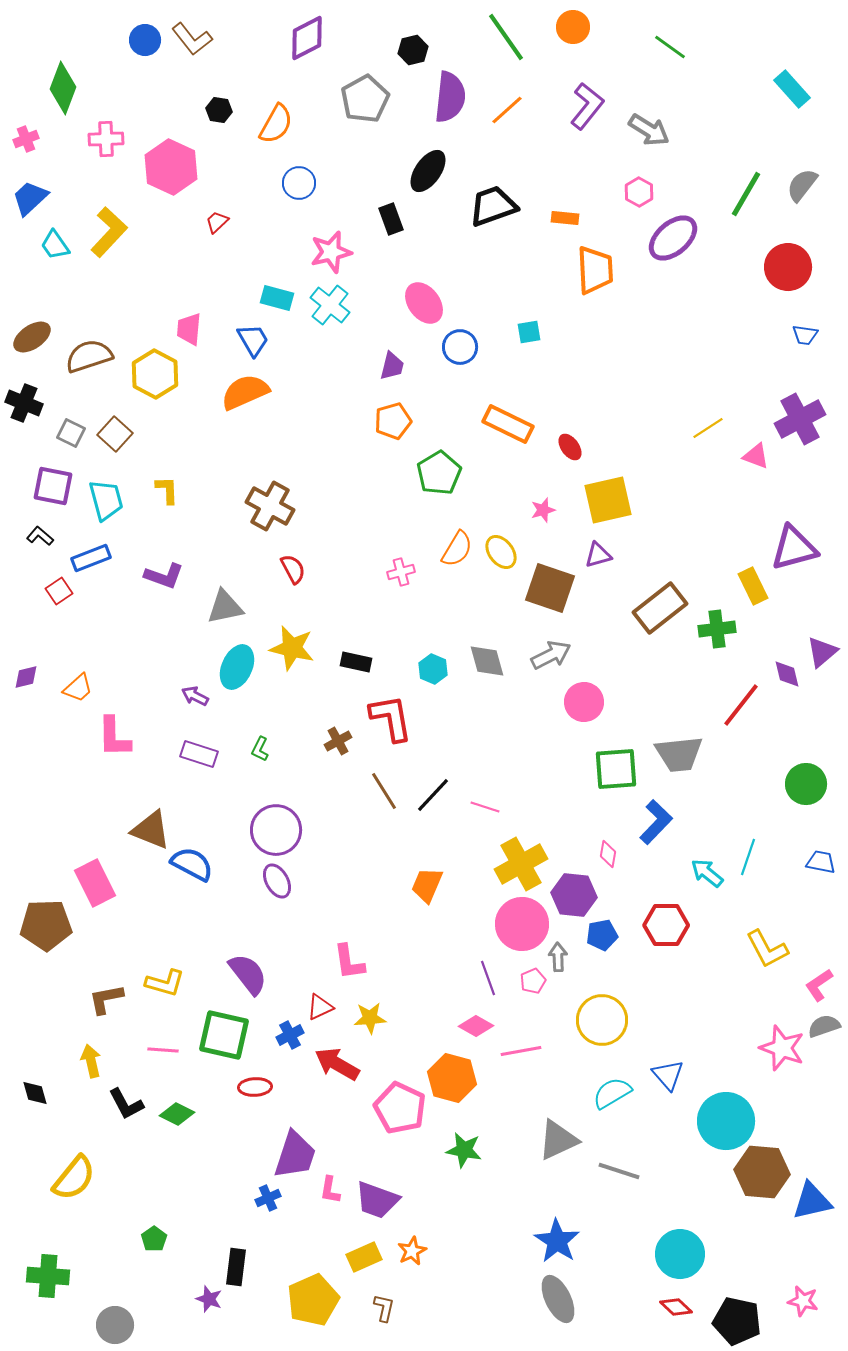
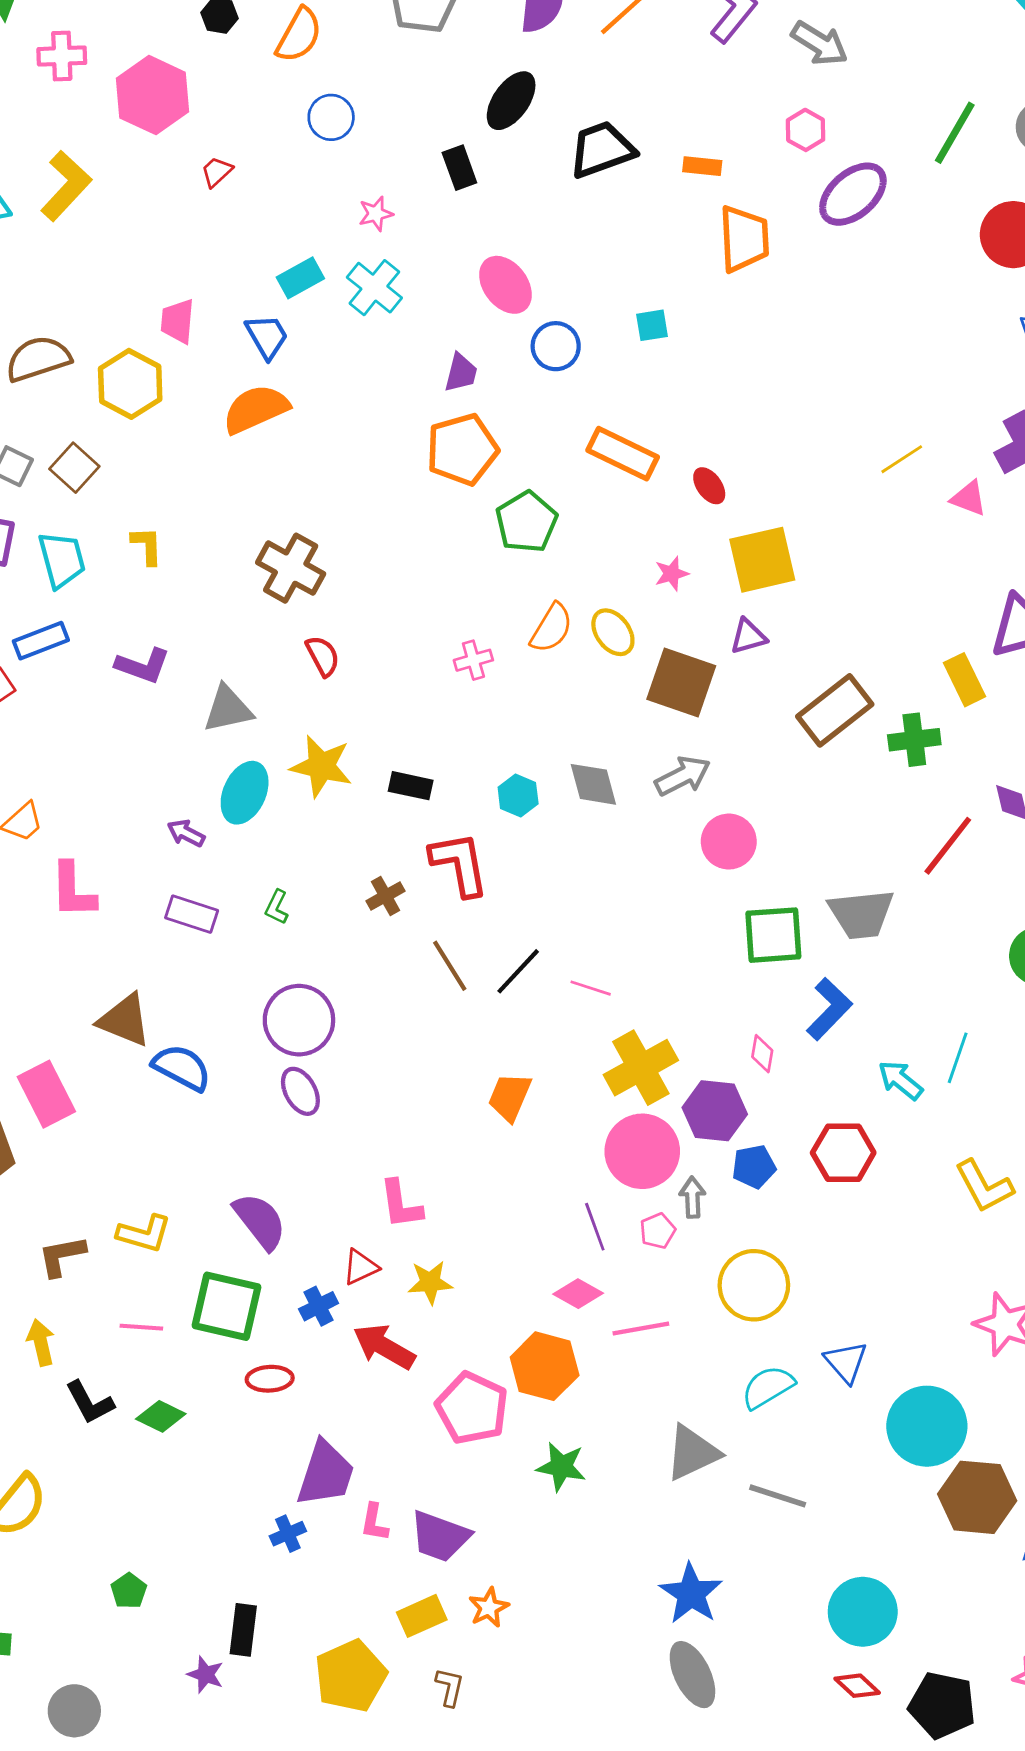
pink star: (331, 252) -> (376, 214), size x0.6
cyan rectangle: (277, 298) -> (300, 278), turned -44
orange pentagon: (393, 421) -> (462, 449), size x1.4

